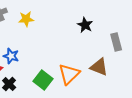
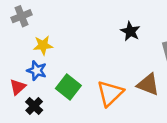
yellow star: (26, 19) -> (43, 45), moved
green square: (43, 80) -> (68, 87), moved

